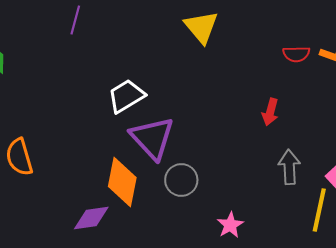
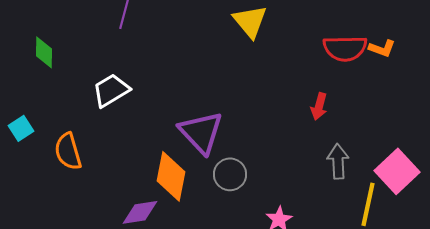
red semicircle: (296, 54) -> (345, 48), size x1.6
white trapezoid: (126, 96) -> (111, 90), moved

